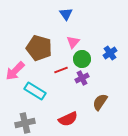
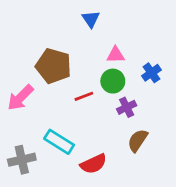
pink triangle: (73, 42) -> (116, 55), moved, turned 48
purple cross: (82, 78) -> (127, 107), moved
cyan rectangle: (35, 91) -> (59, 142), moved
gray cross: (25, 123) -> (22, 160), moved

